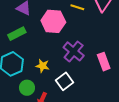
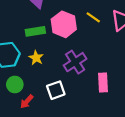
green rectangle: (17, 34) -> (35, 31), moved
yellow star: (43, 66) -> (36, 58), moved

